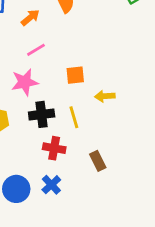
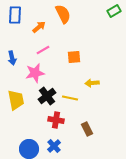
orange square: (75, 75) -> (74, 57), moved
black cross: (42, 114) -> (47, 96), turned -30
yellow line: (74, 117) -> (70, 98), turned -63

